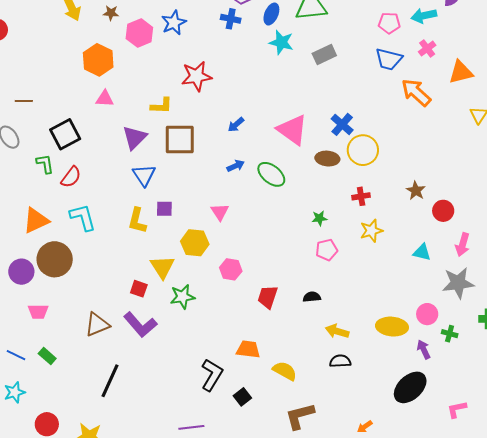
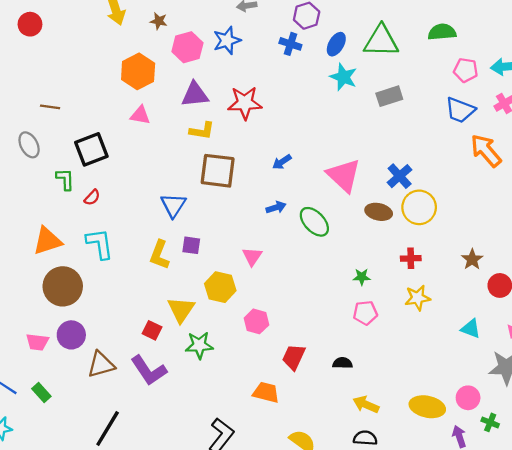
purple triangle: (135, 138) -> (195, 95), moved, turned 32
red semicircle: (71, 177) -> (92, 197), size x0.7
purple circle: (21, 272) -> (71, 335), moved
orange trapezoid: (248, 349) -> (266, 392), moved

